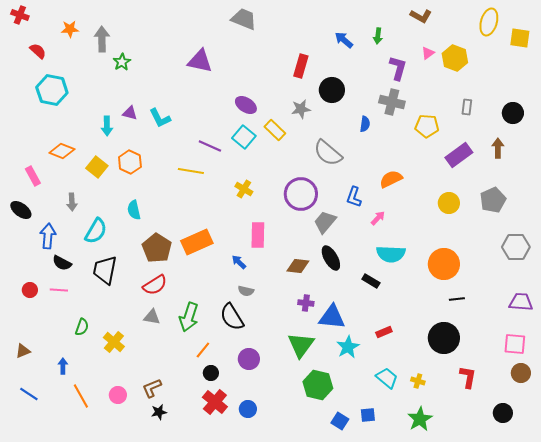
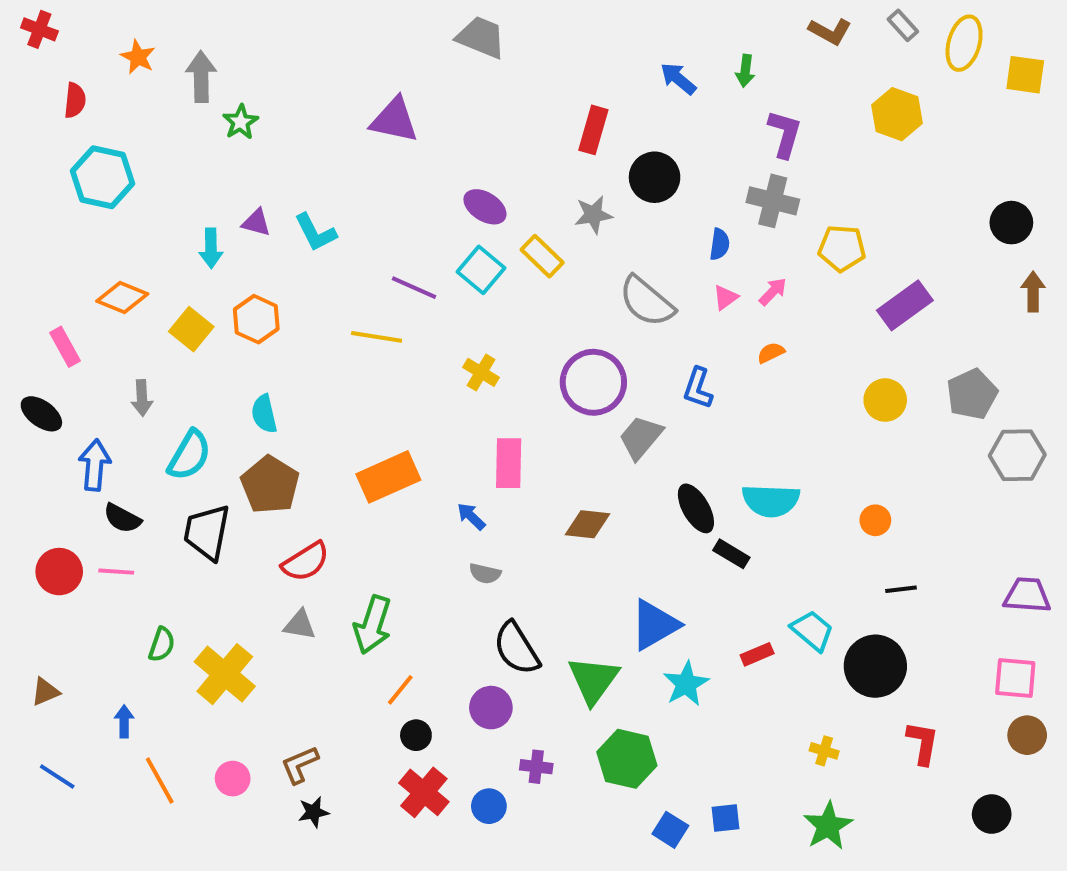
orange star: (70, 29) -> (138, 57), turned 30
red semicircle: (38, 51) -> (75, 100), turned 54
pink triangle: (428, 53) -> (726, 297), moved
gray rectangle: (467, 107) -> (903, 25), moved, turned -49
brown arrow: (498, 148) -> (1033, 292), moved
orange semicircle: (391, 179) -> (771, 353), size x0.6
pink arrow: (378, 218) -> (773, 292), moved
gray hexagon: (516, 247) -> (1017, 455), moved
brown pentagon: (157, 248) -> (270, 485), moved
black ellipse: (331, 258) -> (696, 508), moved
orange circle: (444, 264) -> (875, 520), size x0.5
red circle: (30, 290) -> (59, 572), size x1.5
purple cross: (306, 303) -> (536, 767), moved
black semicircle: (232, 317) -> (517, 648), moved
blue triangle: (332, 317) -> (655, 625), turned -36
yellow cross: (114, 342) -> (225, 674), size x1.4
cyan trapezoid: (387, 378) -> (812, 631), moved

